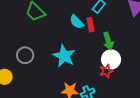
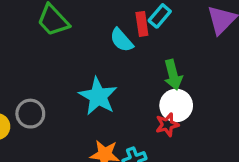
red rectangle: (90, 25) -> (142, 24), moved
gray circle: (25, 55) -> (30, 114), moved

